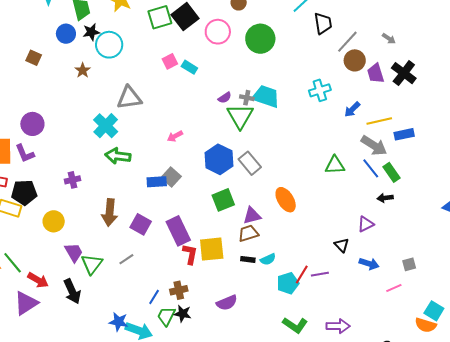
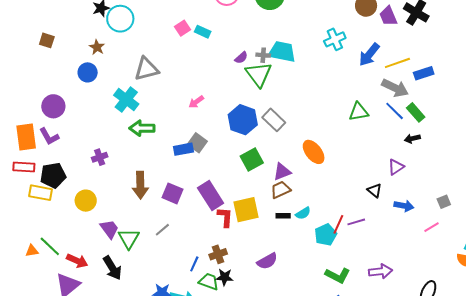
blue circle: (66, 34) -> (88, 72), moved
blue arrow: (352, 109) -> (369, 55), size x1.4
green trapezoid: (166, 316) -> (209, 282), turned 90

